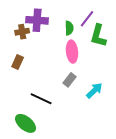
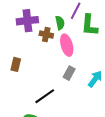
brown cross: (22, 32) -> (46, 35), moved, turned 32
black line: (41, 99) -> (45, 96), turned -50

